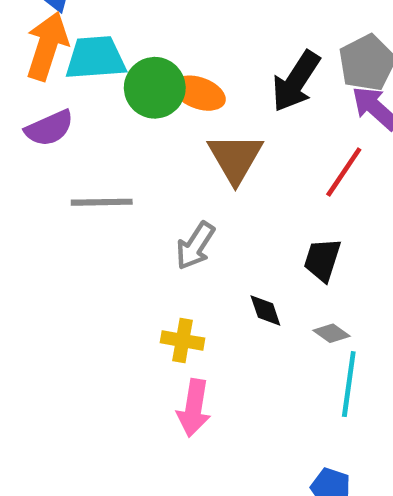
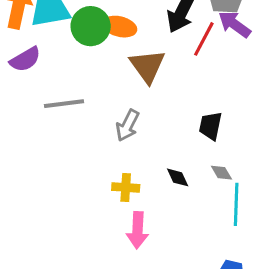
red line: (344, 172) -> (204, 39), moved
black diamond: (265, 311) -> (178, 177), moved
gray diamond: (332, 333) -> (221, 173), turned 30

